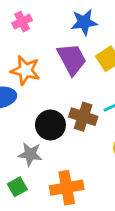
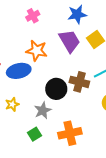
gray star: (30, 154) -> (43, 110), turned -30

